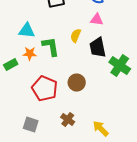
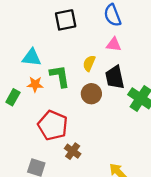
green rectangle: (11, 65) -> (13, 97), turned -32
brown circle: (77, 83) -> (91, 94), moved
brown cross: (68, 120) -> (73, 151), moved

